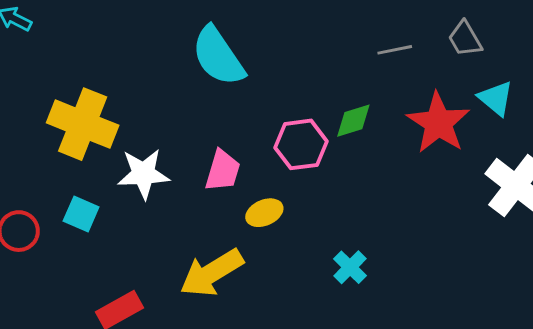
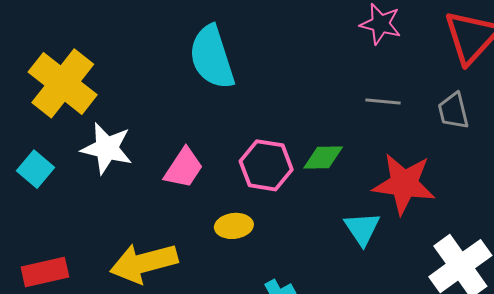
cyan triangle: (496, 98) -> (362, 229), moved
red star: (438, 123) -> (404, 184), turned 30
yellow ellipse: (264, 213) -> (234, 226), moved

